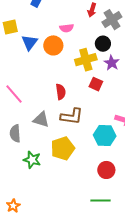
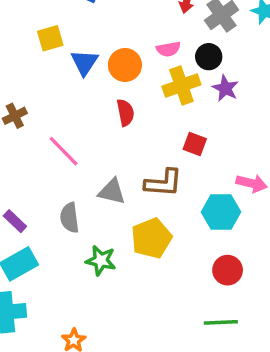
pink semicircle: (67, 28) -> (168, 49), moved
red square: (96, 84) -> (195, 144), moved
red semicircle: (61, 92) -> (125, 113), moved

